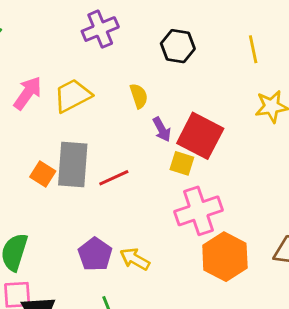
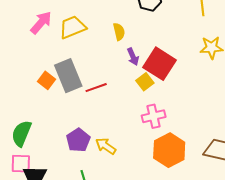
yellow square: (182, 163) -> (145, 82), turned 30
gray rectangle: (73, 165) -> (68, 76), turned -32
pink cross: (199, 211) -> (154, 116), size x0.7

